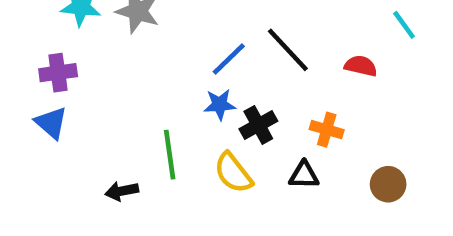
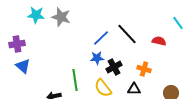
purple cross: (58, 73) -> (17, 44), moved

